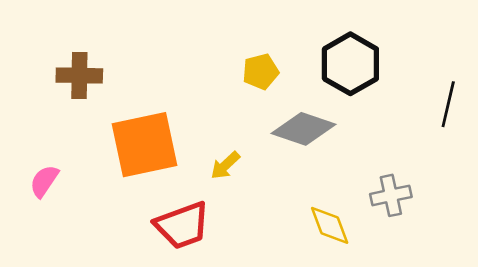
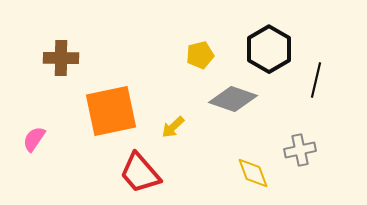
black line: (448, 104) -> (316, 80), moved
red trapezoid: (182, 225) -> (140, 173), turned 69

